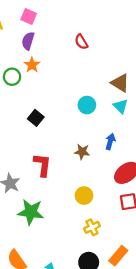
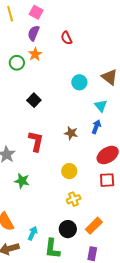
red semicircle: (81, 42) -> (66, 38), moved
cyan circle: (87, 105) -> (79, 82), moved
cyan triangle: (121, 106) -> (101, 106), moved
green star: (31, 212) -> (22, 181), size x0.7

